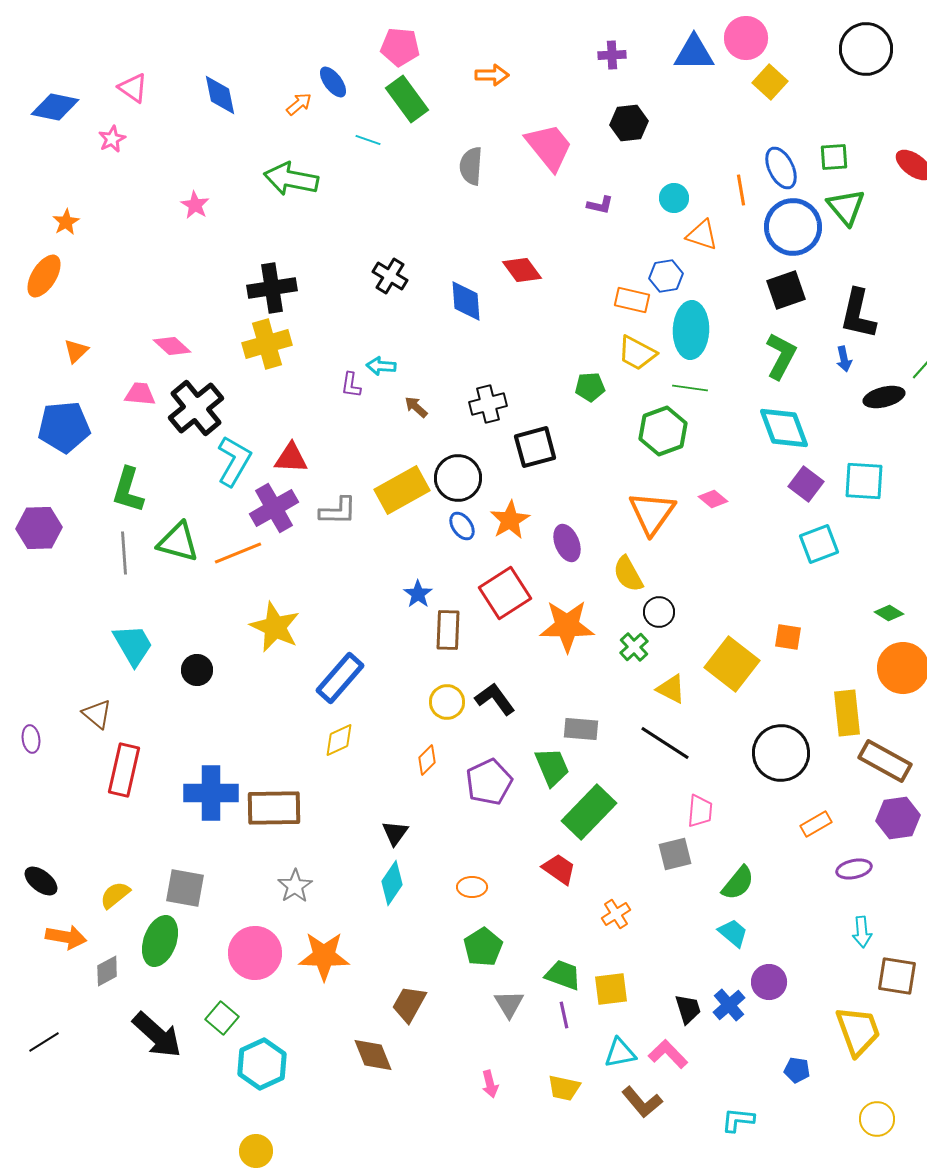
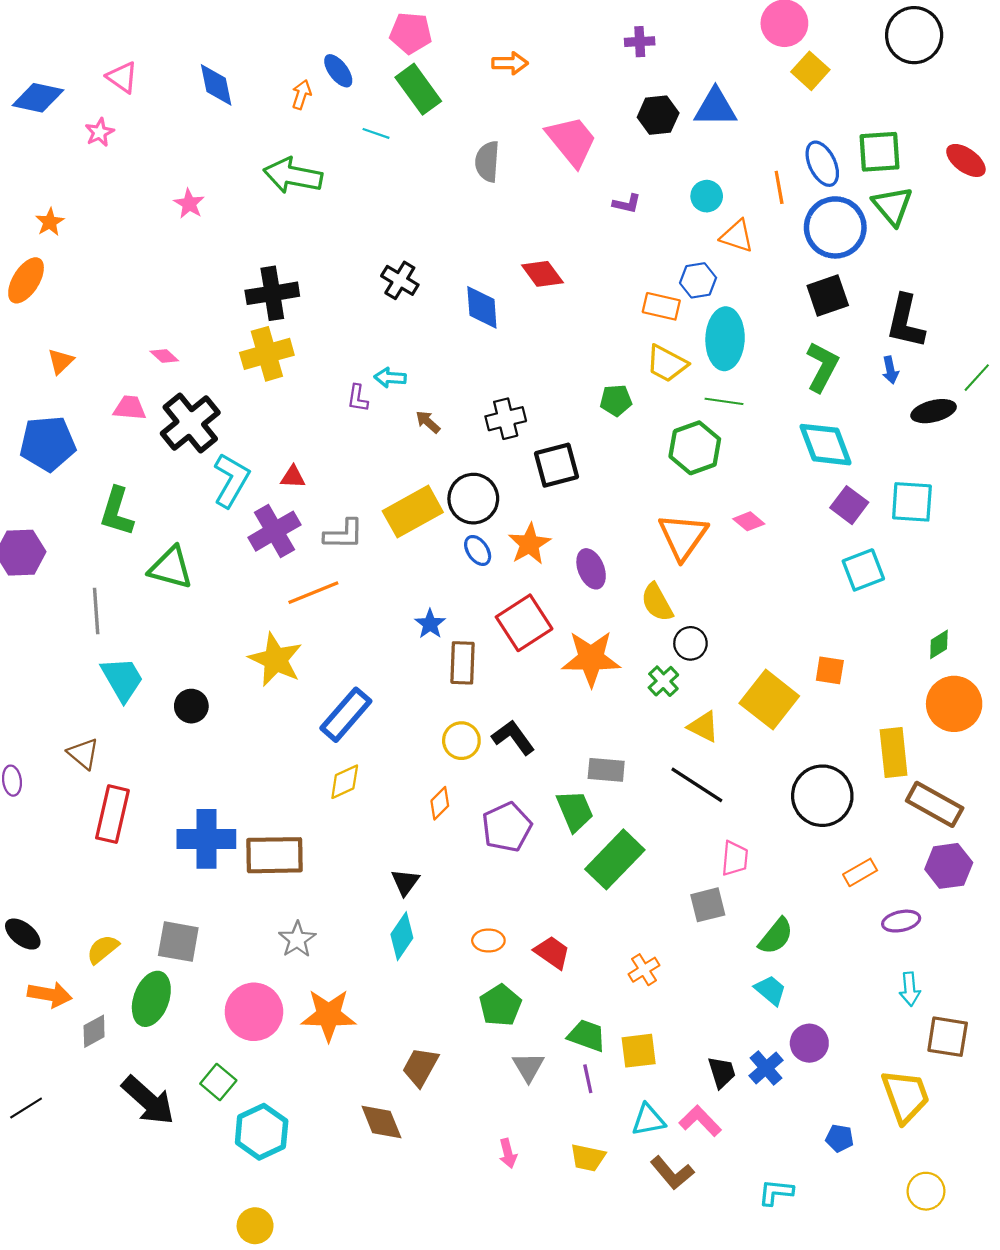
blue triangle: (694, 53) -> (715, 108), moved
orange arrow: (299, 104) -> (302, 95), turned -32
green square: (834, 157) -> (880, 152), size x1.4
pink diamond: (172, 346) -> (164, 356), size x0.7
red triangle: (291, 458) -> (293, 477), size x0.7
gray line: (124, 553) -> (96, 611), moved
orange line: (238, 553) -> (313, 593), moved
green diamond: (889, 613) -> (939, 644), turned -64
red trapezoid: (559, 869) -> (552, 952), moved

